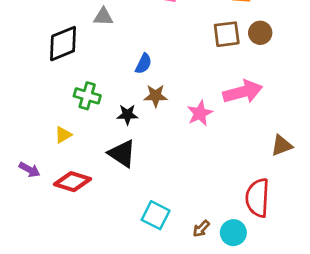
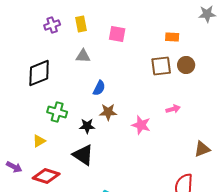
gray triangle: (103, 17) -> (83, 56), moved
pink arrow: (243, 92) -> (173, 109), size x0.5
pink star: (200, 113) -> (141, 125), turned -30

